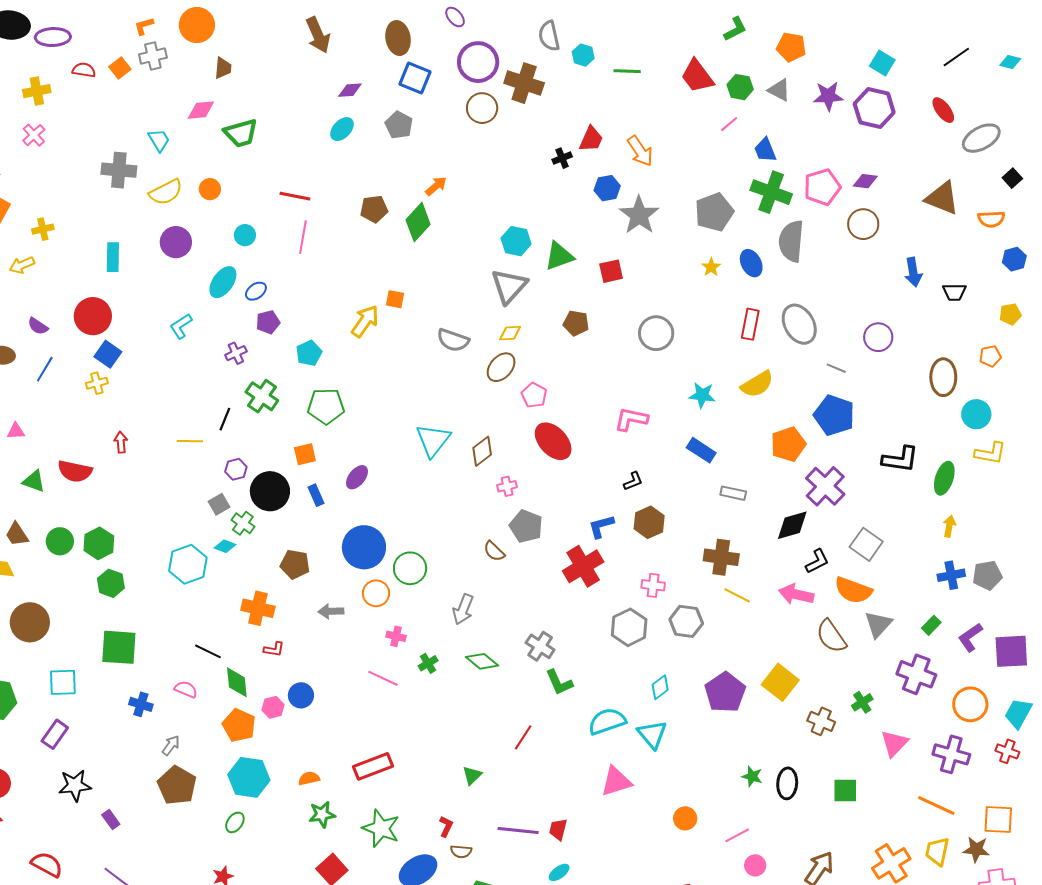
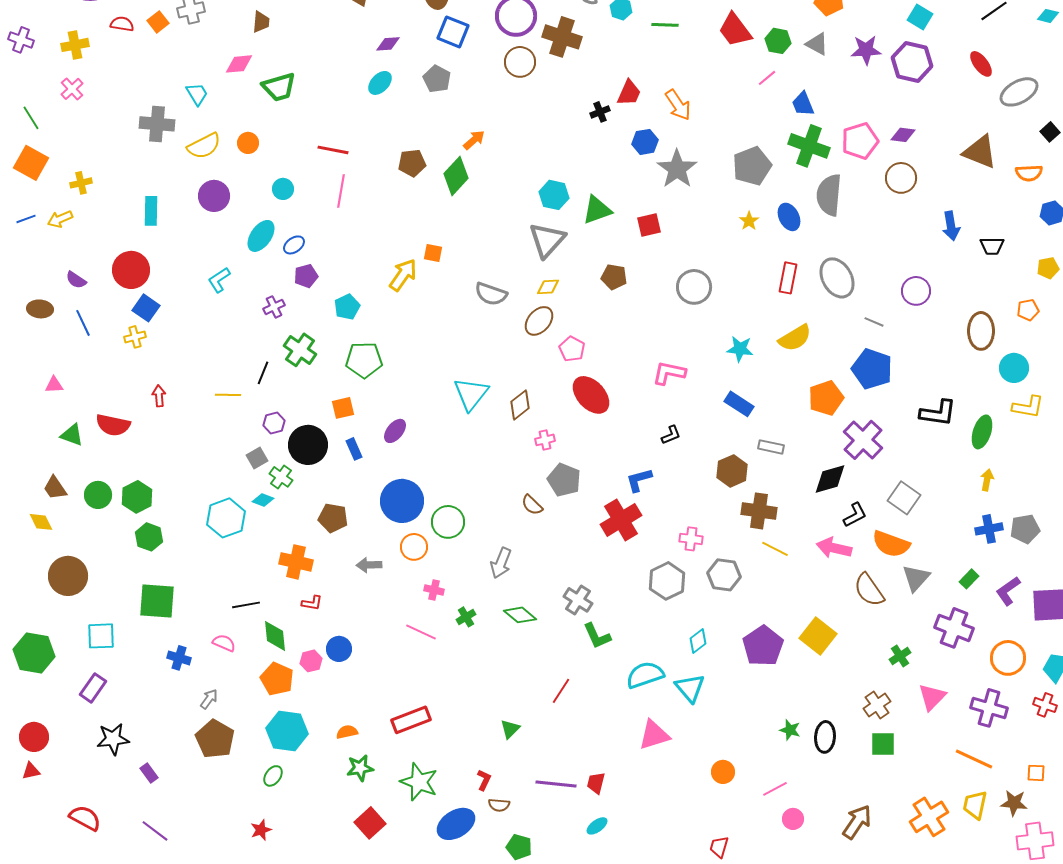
blue line: (45, 369) -> (83, 323), turned -56
brown hexagon: (649, 522) -> (732, 471), moved
black line: (208, 651) -> (246, 605), turned -36
brown cross: (821, 721) -> (877, 705), moved, turned 32
orange square: (998, 819) -> (1036, 773), size x0.6

